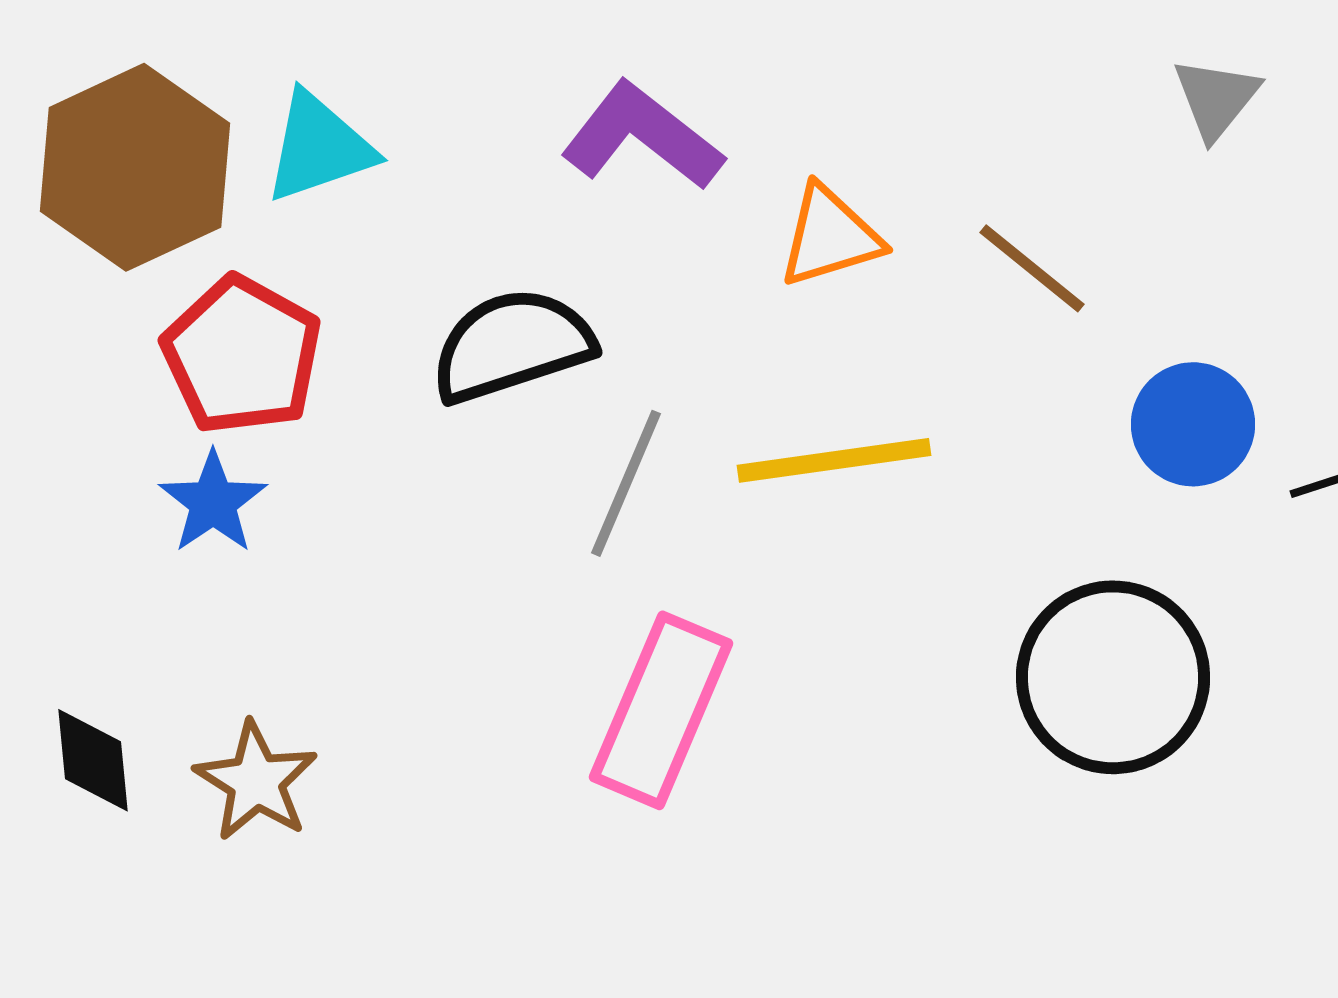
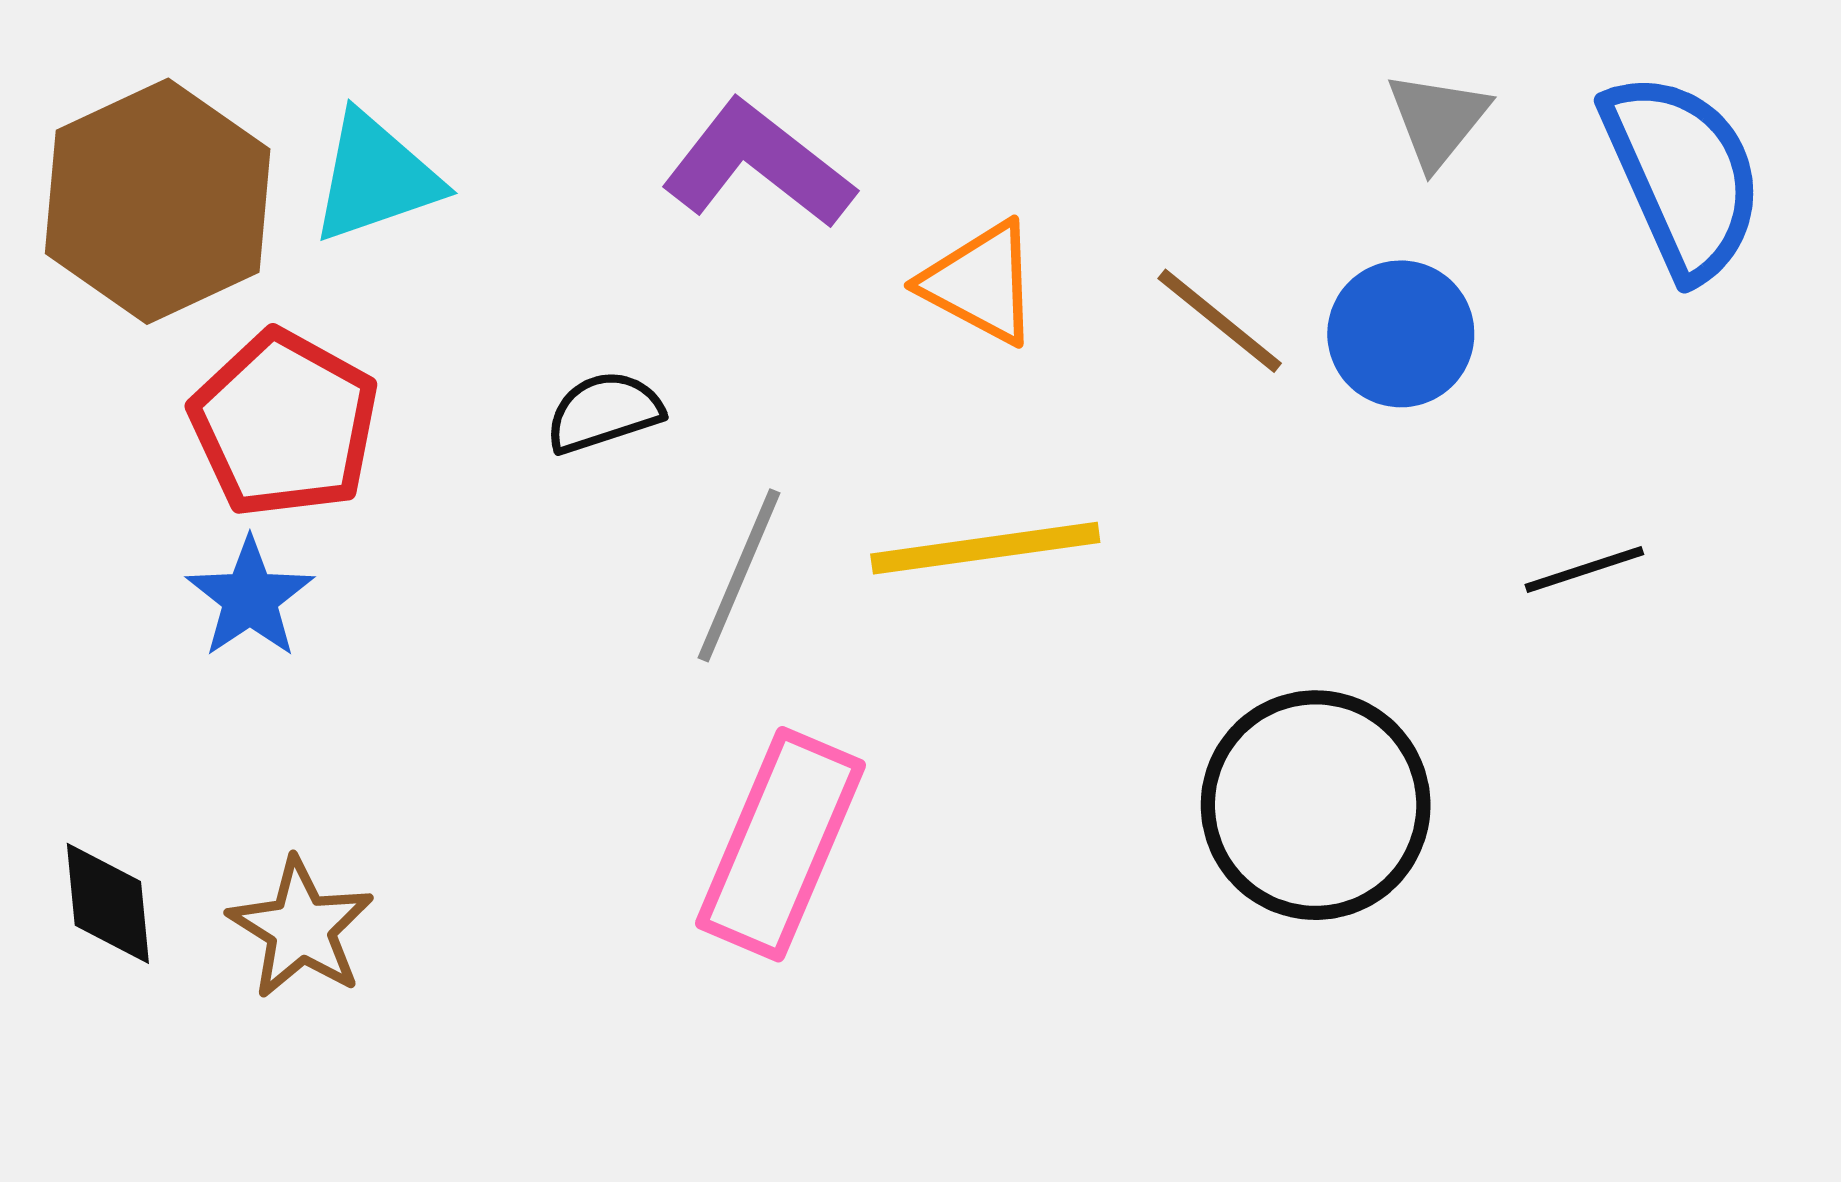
orange triangle: (830, 236) -> (981, 283), turned 45
black semicircle: (512, 345) -> (604, 412), size x0.6
blue circle: (1193, 424) -> (1401, 334), moved

